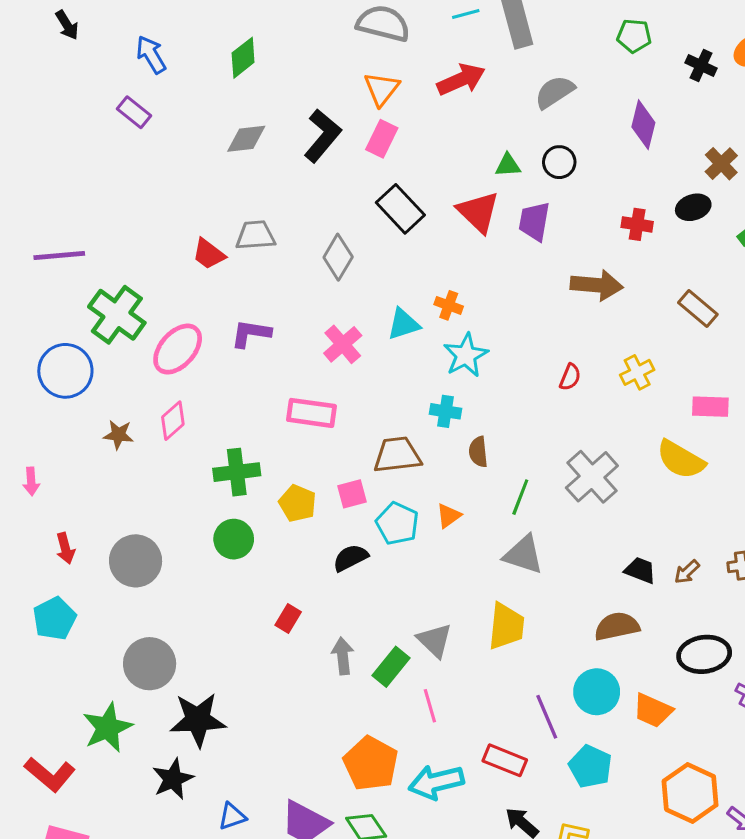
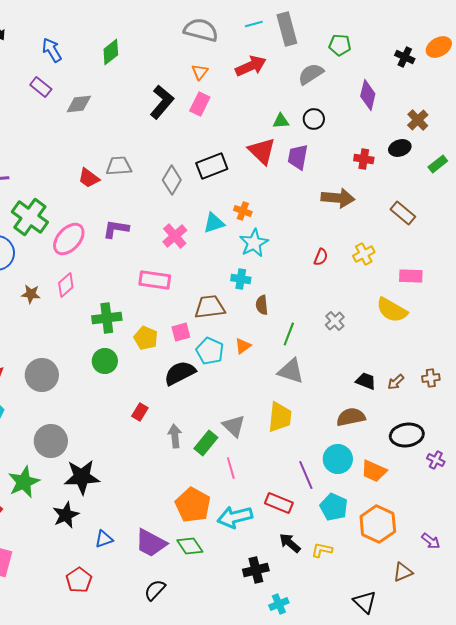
green pentagon: (634, 36) -> (340, 45), moved
orange triangle: (382, 89) -> (200, 72), size x0.7
gray diamond: (246, 139) -> (79, 104), moved
black rectangle: (400, 209) -> (212, 166), moved, turned -68
gray cross: (592, 477) -> (335, 321), size x0.6
black semicircle: (351, 558) -> (180, 373), size x1.4
orange hexagon: (690, 793) -> (378, 524), moved

